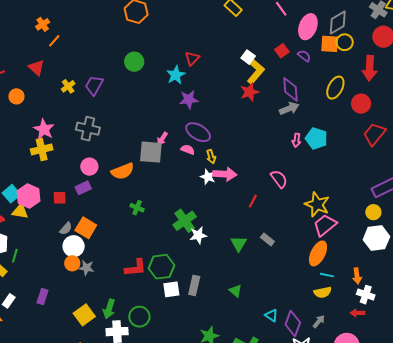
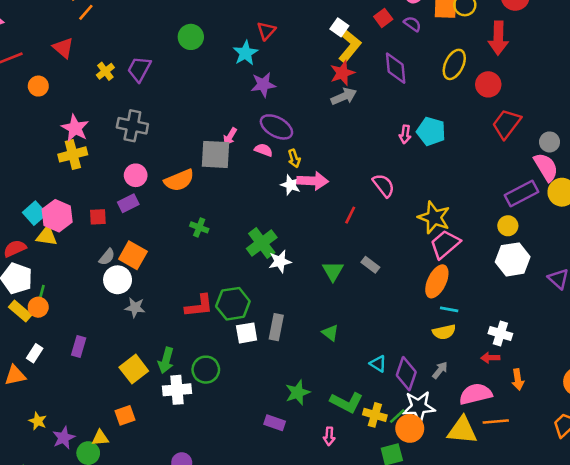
gray arrow: (289, 108) -> (344, 96), moved
orange circle: (72, 263) -> (38, 307), moved
orange arrow: (357, 276) -> (518, 380), moved

